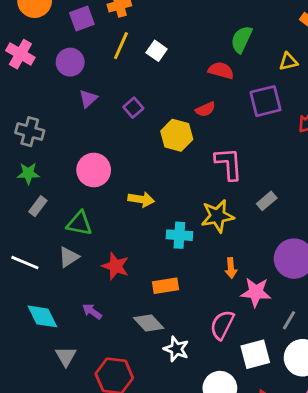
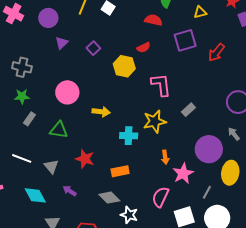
gray triangle: (69, 257) -> (51, 167), moved, turned -35
pink star: (256, 292) -> (183, 173), turned -30

